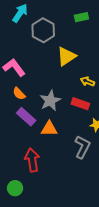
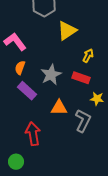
yellow arrow: (87, 82) -> (88, 56), turned 96
orange semicircle: (19, 94) -> (20, 68), turned 64
orange triangle: (49, 129) -> (59, 108), moved

